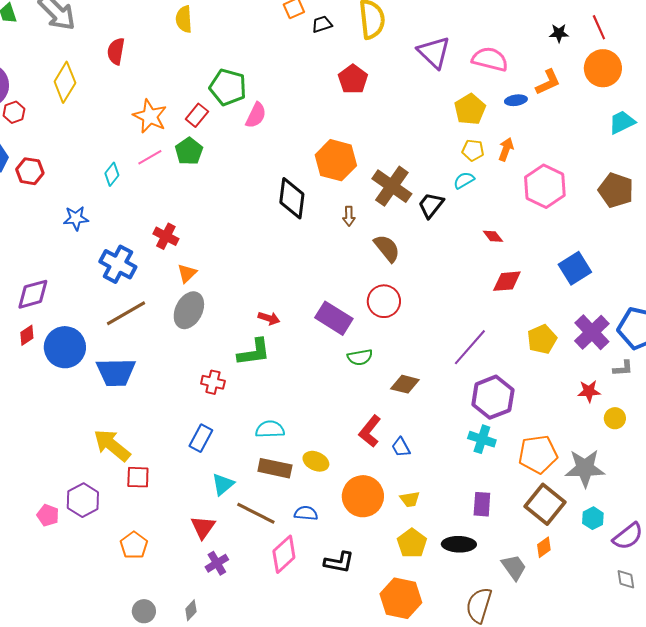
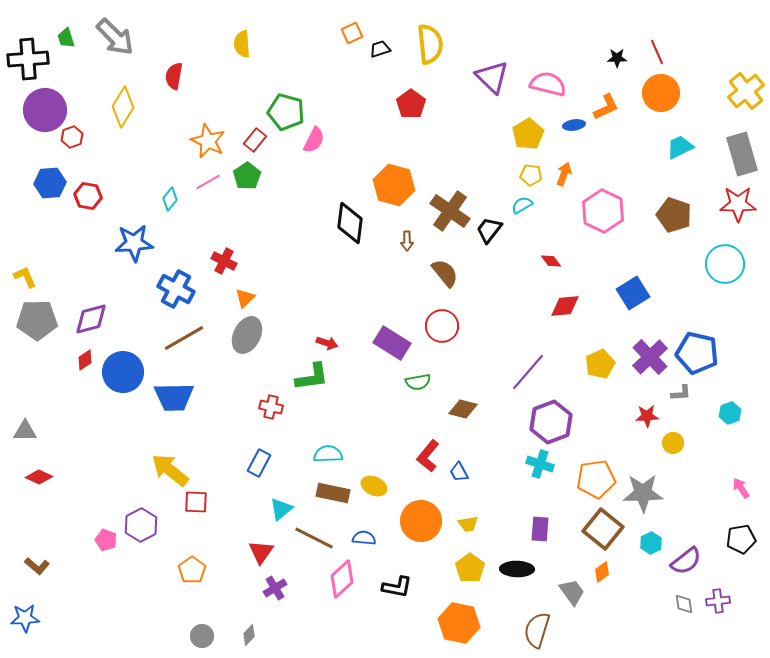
blue star: (76, 218) -> (134, 243), size x1.5

